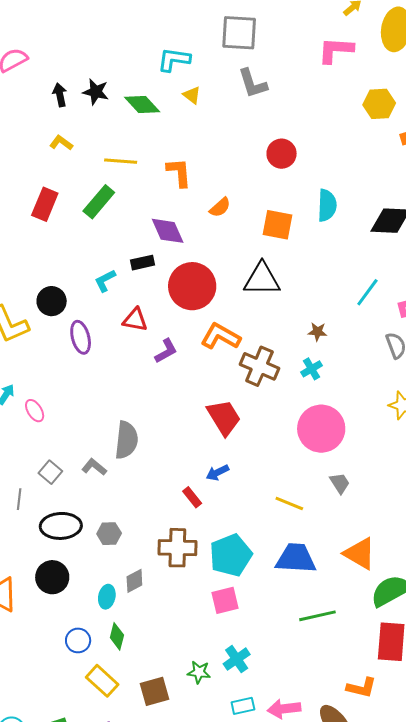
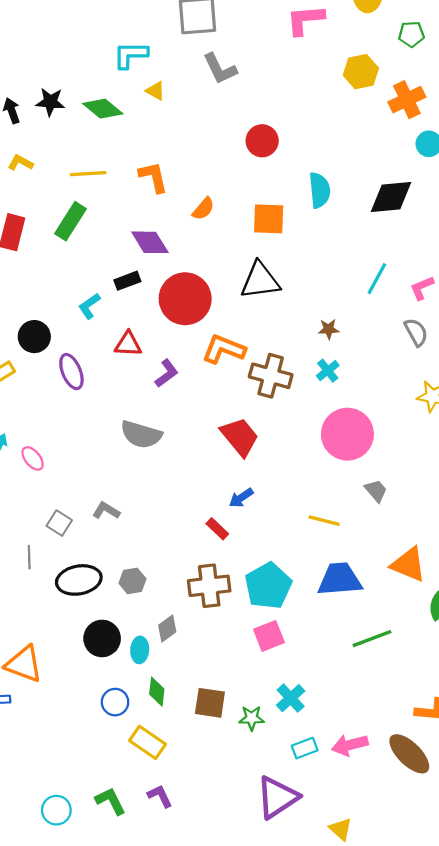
gray semicircle: (126, 440) -> (141, 434), moved, turned 108
black circle: (52, 577) -> (102, 638), moved
brown square: (154, 691) -> (210, 703), moved, turned 32

